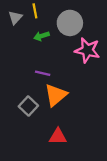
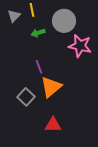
purple line: (43, 73) -> (39, 67), turned 56

